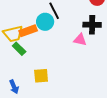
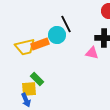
green rectangle: (19, 49) -> (37, 79), moved
yellow square: (41, 76) -> (29, 89), moved

